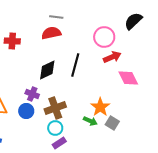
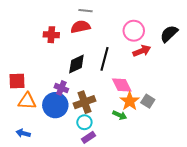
black semicircle: (133, 21) -> (169, 34), moved
red cross: (12, 41) -> (51, 35), moved
pink diamond: (128, 78) -> (122, 85), moved
blue circle: (26, 111) -> (55, 105), size x1.6
gray square: (112, 123) -> (148, 101), moved

